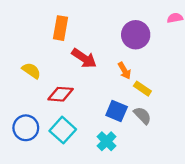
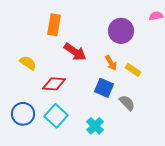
yellow rectangle: (142, 89) -> (133, 70), moved
blue square: (117, 111) -> (104, 88), moved

